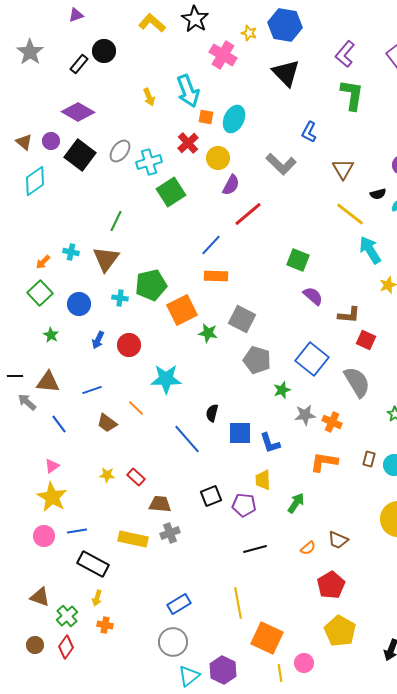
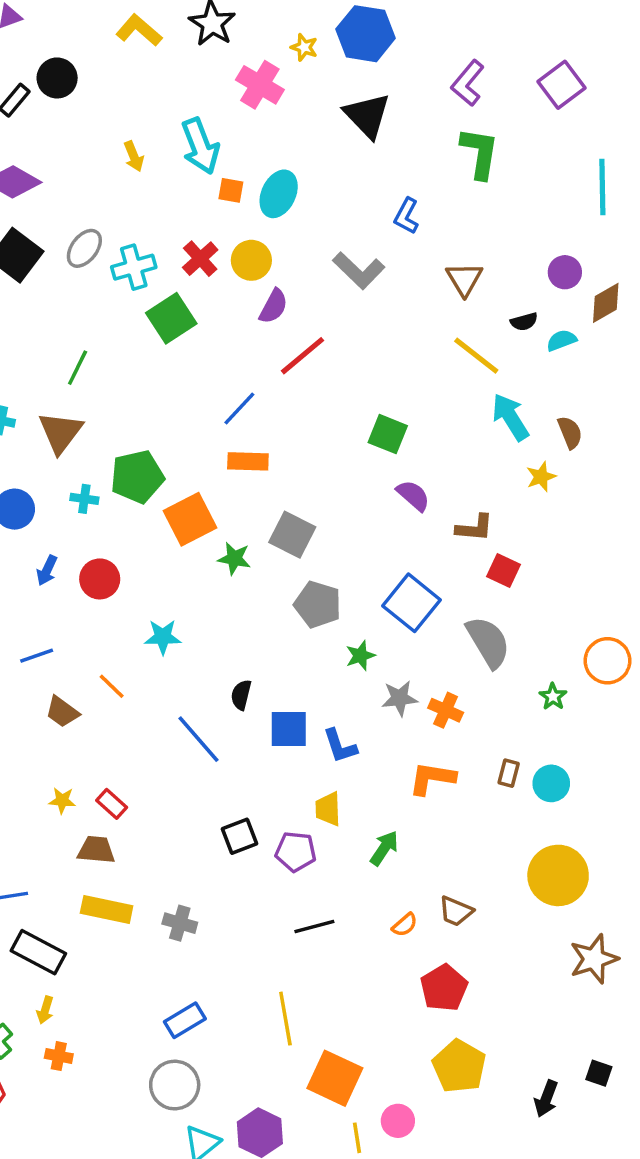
red cross: (188, 143) -> (200, 259), moved
cyan star: (166, 379) -> (163, 637), size x0.7
brown trapezoid: (160, 504) -> (96, 850), moved
gray cross: (170, 533) -> (180, 923), moved, turned 36

